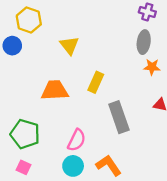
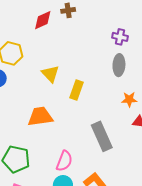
orange star: (152, 67) -> (129, 99), moved
yellow rectangle: (96, 82) -> (77, 90), moved

